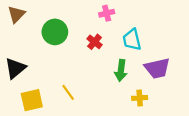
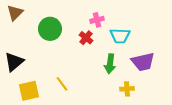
pink cross: (107, 13) -> (97, 20), moved
cyan trapezoid: (132, 40) -> (120, 36), turned -75

